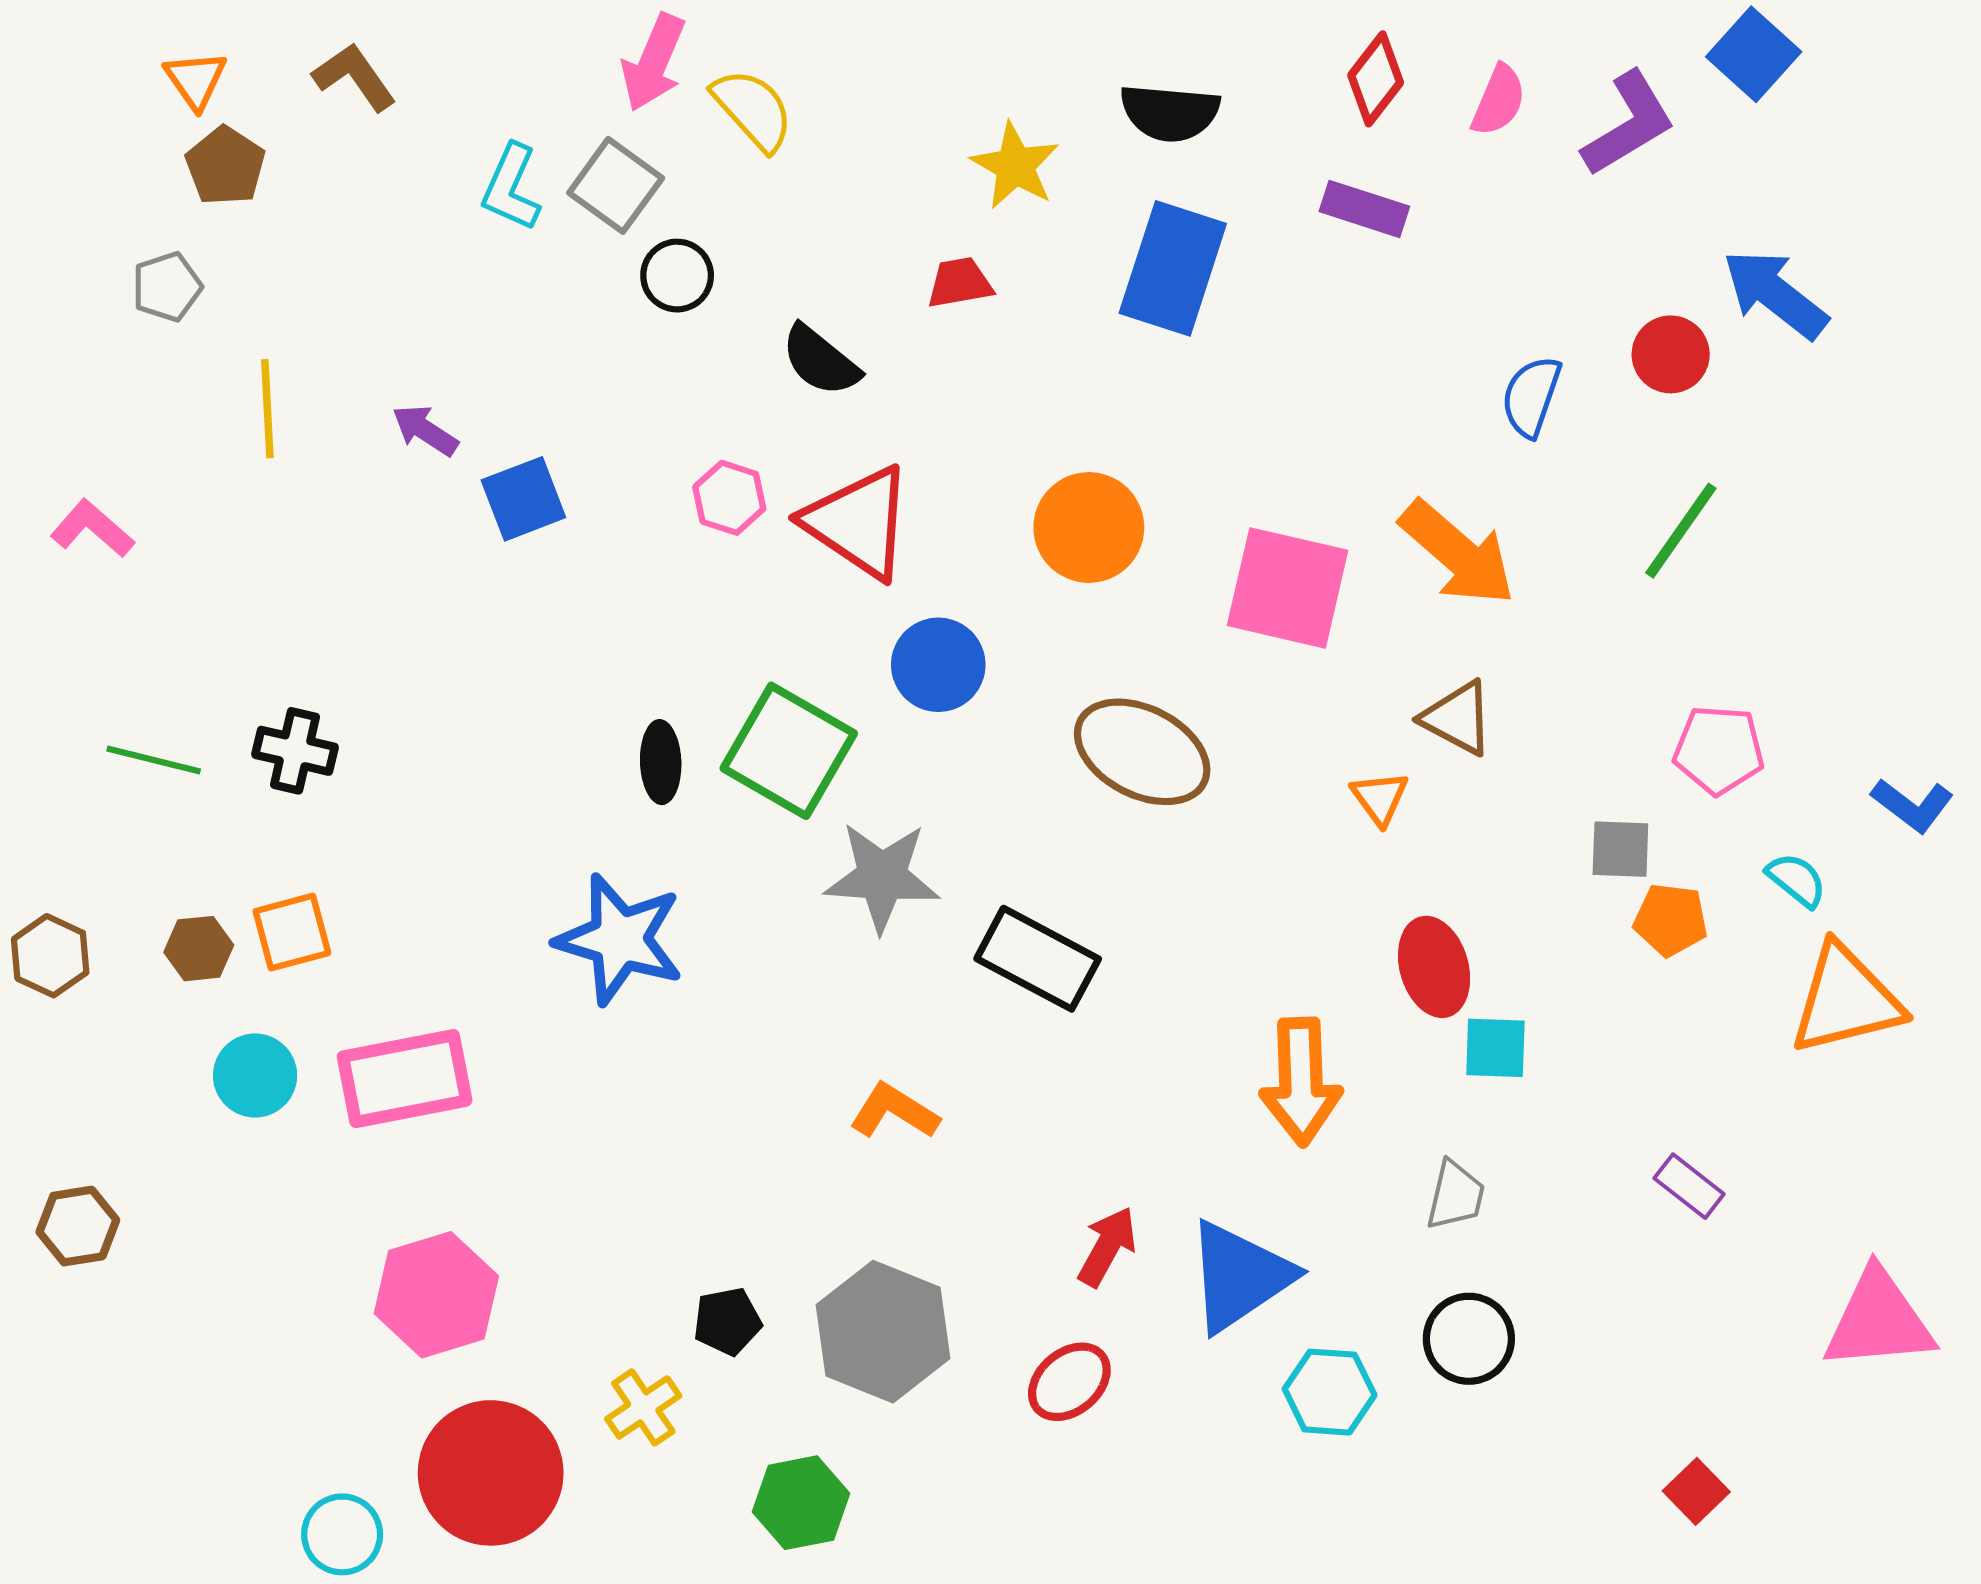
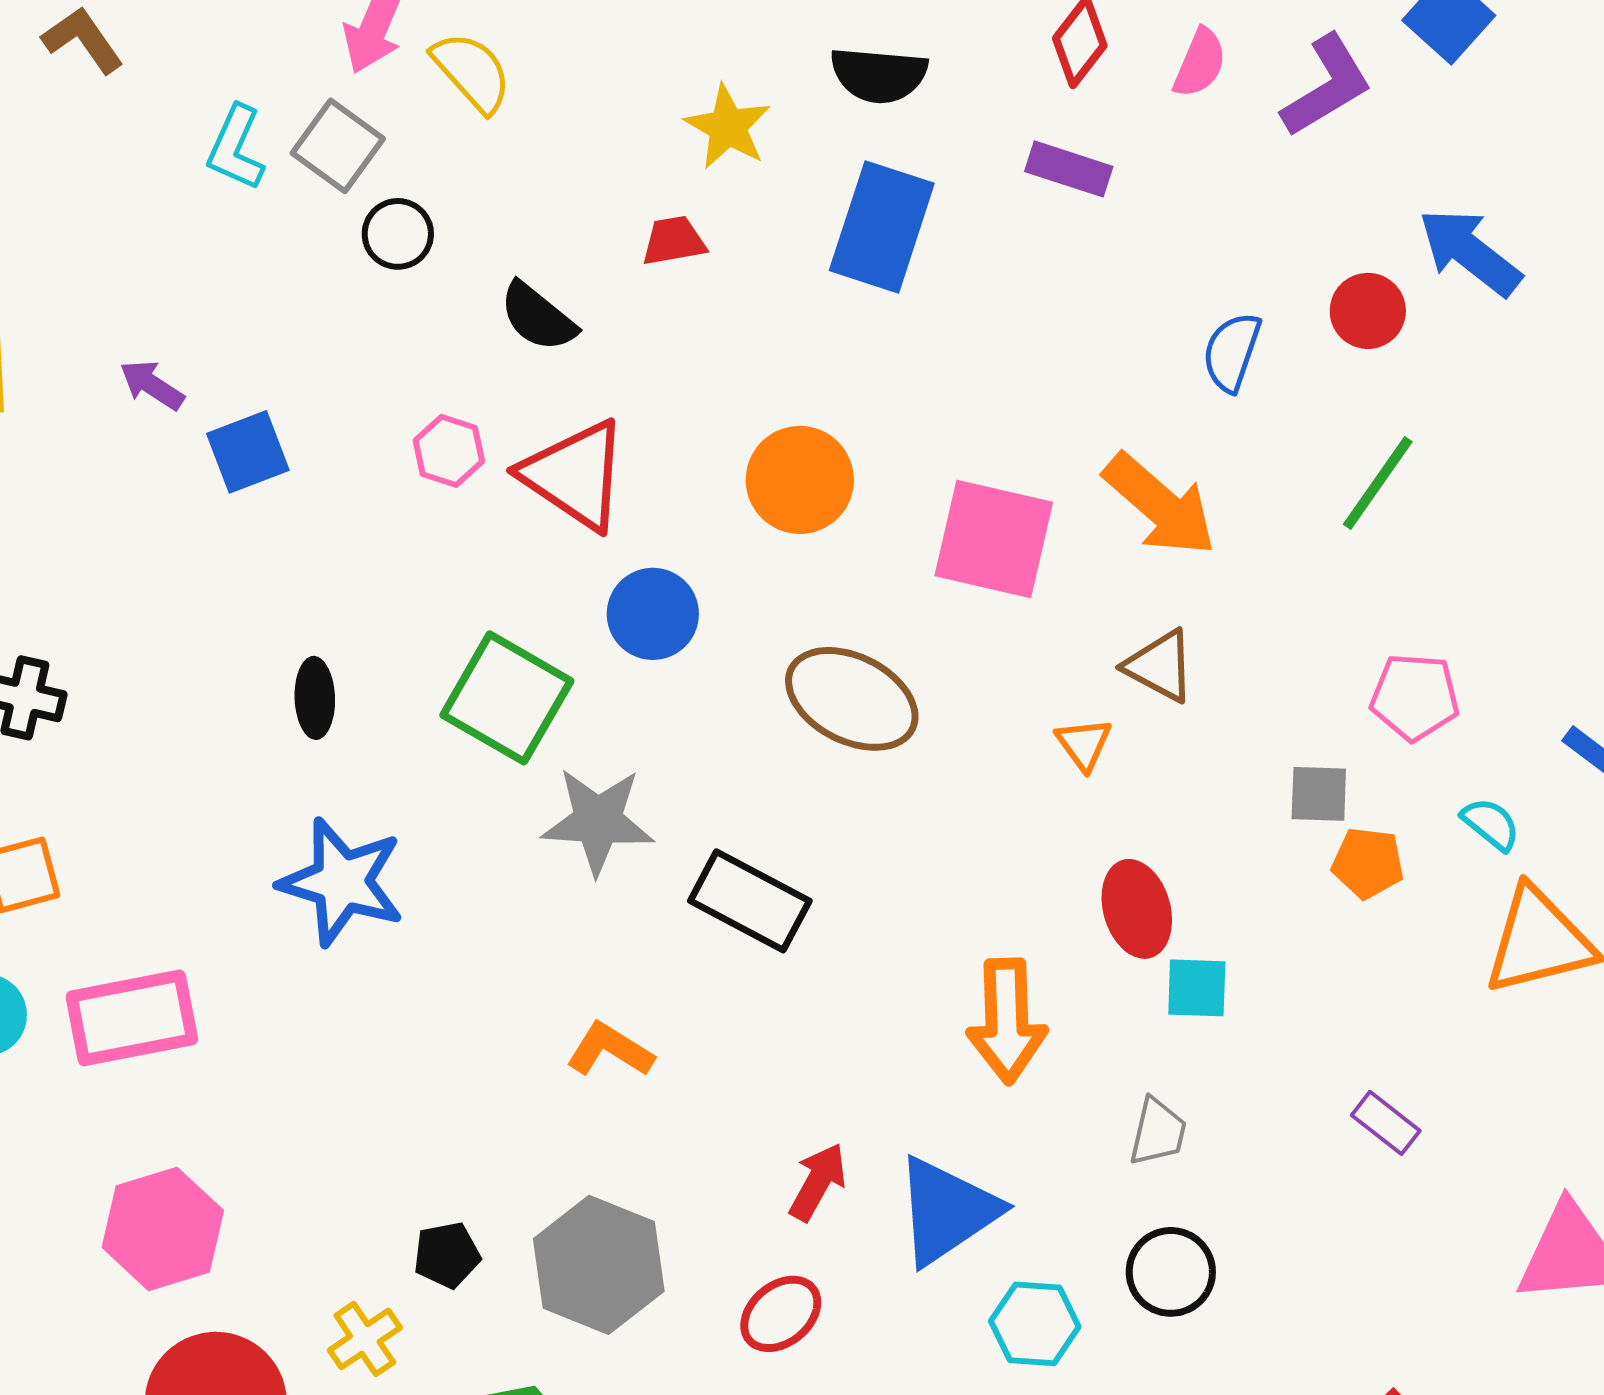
black ellipse: (661, 762) -> (315, 698), moved

